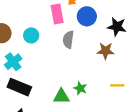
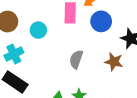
gray semicircle: (68, 40) -> (76, 59), moved

